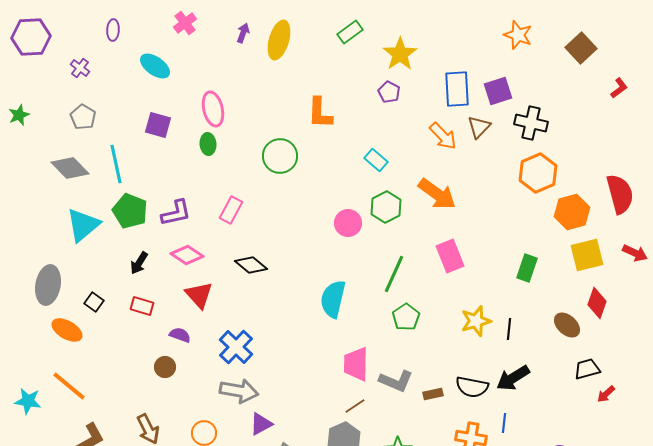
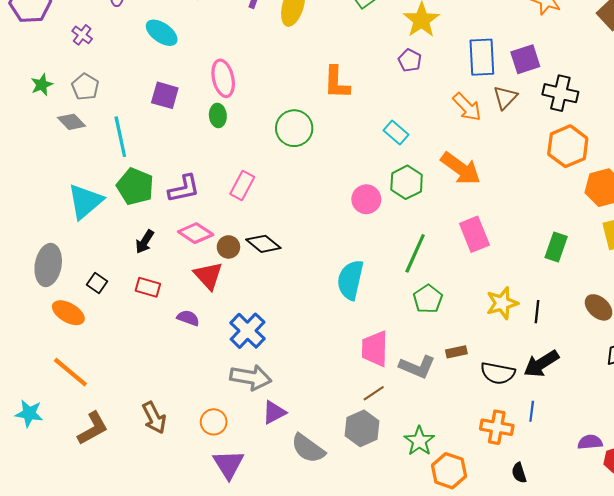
green star: (19, 115) -> (42, 85), moved
gray diamond: (70, 168) -> (72, 122), moved, size x0.7
brown circle: (165, 367) -> (228, 247), moved
brown rectangle: (433, 394) -> (456, 352), moved
cyan star: (28, 401) -> (29, 413), moved

